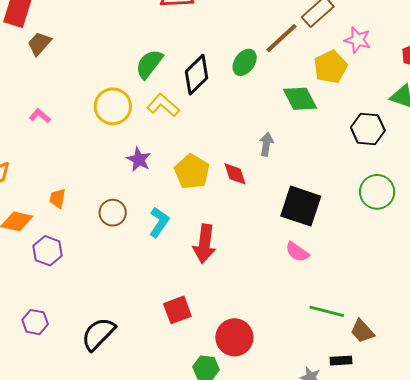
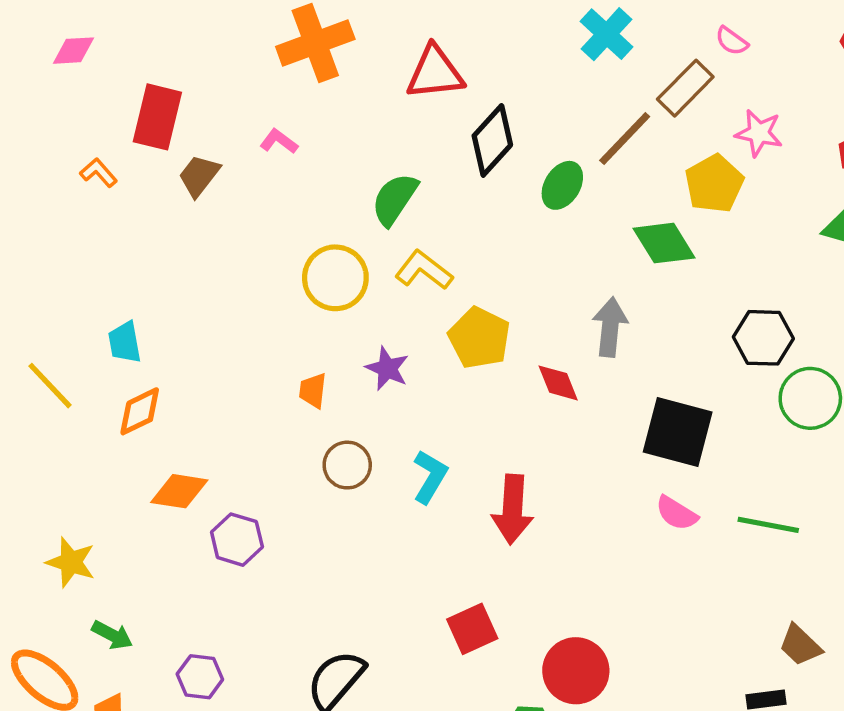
black diamond: (197, 75) -> (492, 140), moved
pink L-shape: (40, 116) -> (279, 141), moved
black hexagon: (368, 129) -> (763, 338), moved
gray arrow: (266, 144) -> (610, 327), size x1.4
yellow pentagon: (192, 172) -> (479, 338), moved
orange trapezoid: (58, 198) -> (313, 391), moved
green line: (327, 311) -> (768, 525), moved
purple hexagon: (35, 322) -> (200, 677), moved

